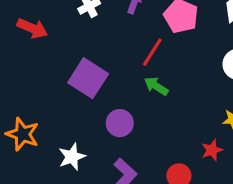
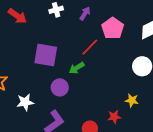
purple square: (88, 78) -> (46, 55), turned -35
green arrow: (156, 86) -> (77, 68), moved, turned -77

